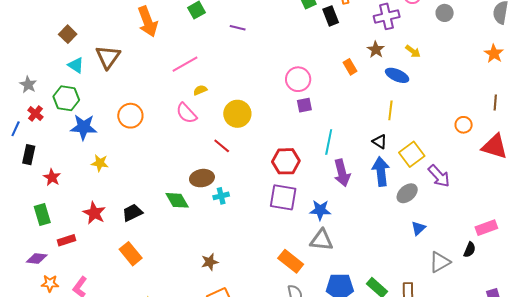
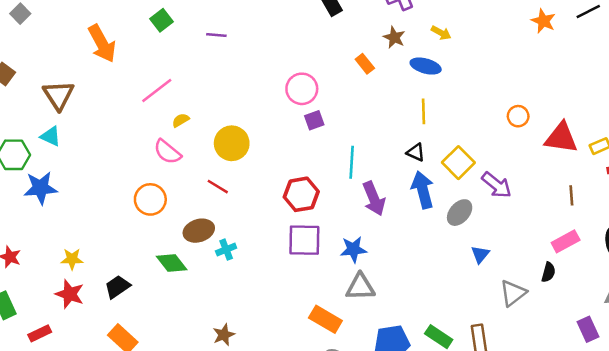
cyan triangle: (76, 65) -> (51, 136), moved
brown line: (495, 103) -> (571, 195), moved
orange circle: (130, 116) -> (150, 199), moved
yellow star: (100, 163) -> (72, 259), moved

